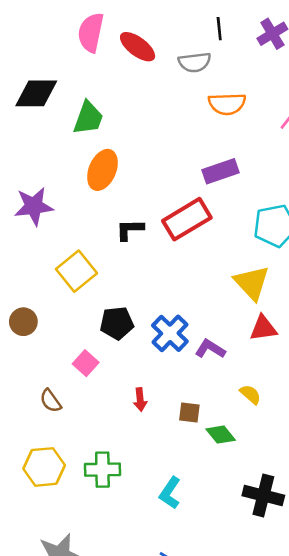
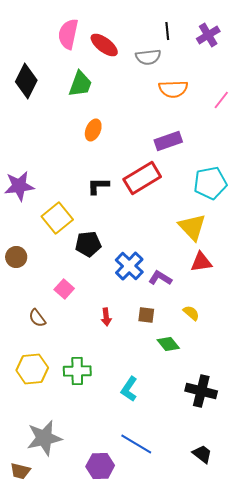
black diamond: (36, 93) -> (26, 81), turned -64
green trapezoid: (88, 118) -> (80, 84), moved
orange ellipse: (102, 170) -> (93, 130), moved, size x0.7
purple star: (34, 206) -> (19, 186), moved
black pentagon: (117, 323) -> (88, 244), moved
brown square: (189, 413) -> (146, 315), moved

